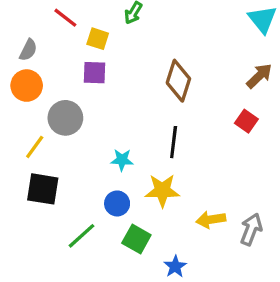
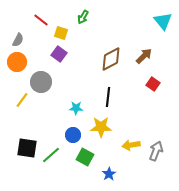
purple square: (94, 73) -> (59, 54), turned 35
brown arrow: (259, 76) -> (144, 56), moved
brown diamond: (178, 81) -> (111, 59), turned 45
black square: (43, 189) -> (27, 148), moved

